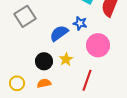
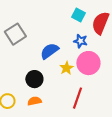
blue star: (80, 23) -> (80, 41), moved
yellow star: (66, 59) -> (66, 68), moved

